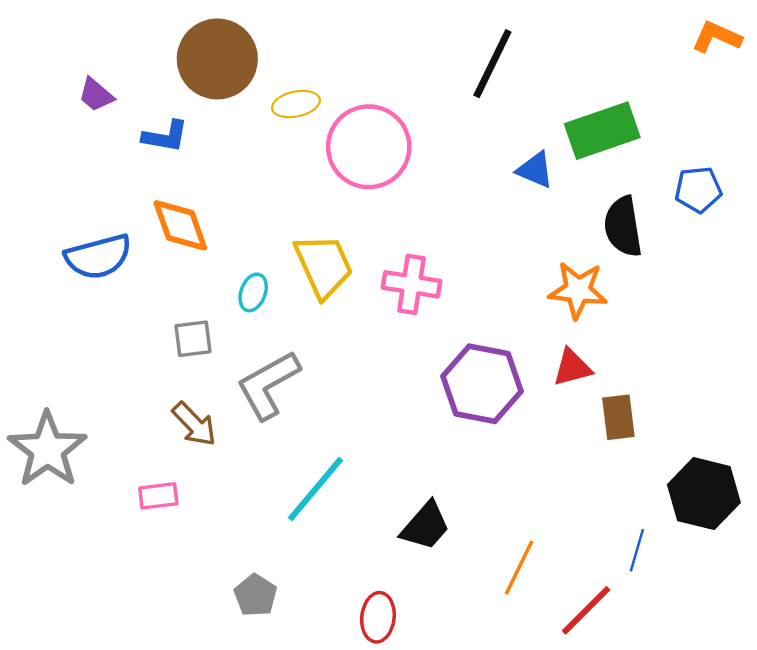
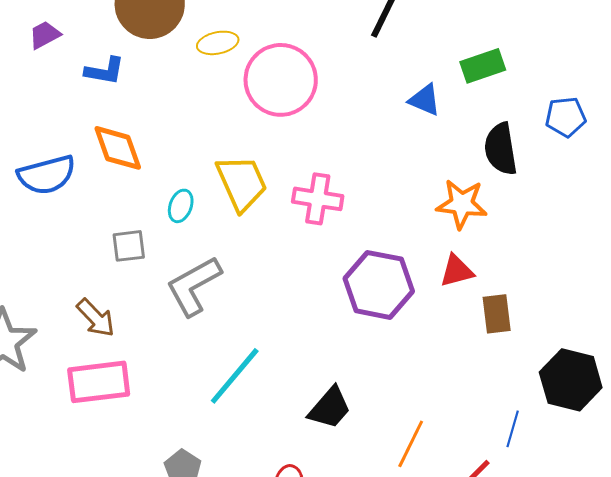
purple trapezoid: (96, 95) -> (45, 35), turned 112
green rectangle: (602, 131) -> (483, 66), size x0.7
brown arrow: (194, 424) -> (96, 318), moved
pink rectangle: (158, 496) -> (99, 382), size x1.8

